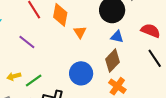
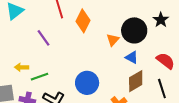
orange triangle: (80, 32) -> (113, 40), moved
brown diamond: (113, 61) -> (136, 81), moved

